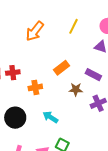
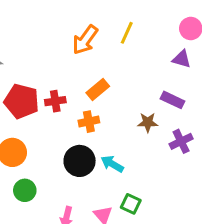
yellow line: (73, 26) -> (127, 33), moved
orange rectangle: (62, 68) -> (98, 90), moved
black circle: (15, 118) -> (80, 161), moved

